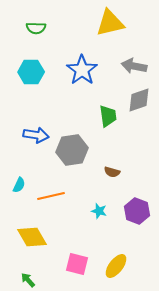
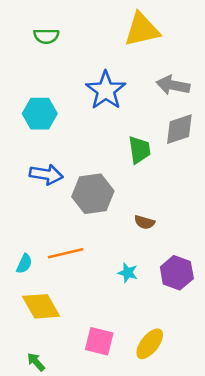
cyan hexagon: (31, 72) -> (40, 114), moved
cyan semicircle: (19, 185) -> (24, 264), moved

